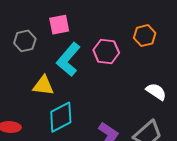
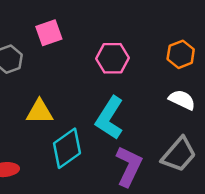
orange hexagon: (145, 36) -> (181, 54), moved
cyan L-shape: (68, 59) -> (110, 118), moved

